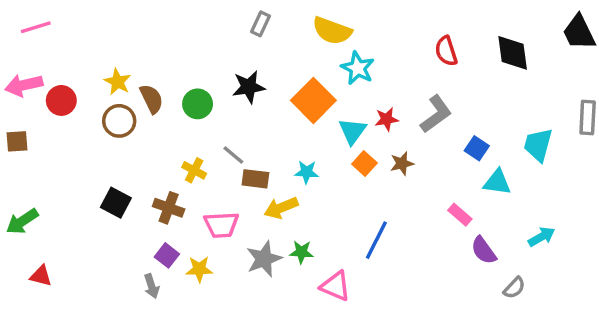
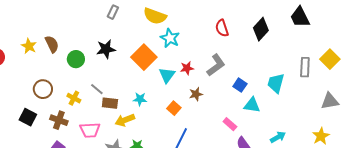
black diamond: (513, 53) -> (261, 29), turned 50
brown semicircle: (152, 99) -> (52, 44), moved
brown circle: (119, 121) -> (43, 89), moved
orange square: (364, 163) -> (174, 108), moved

